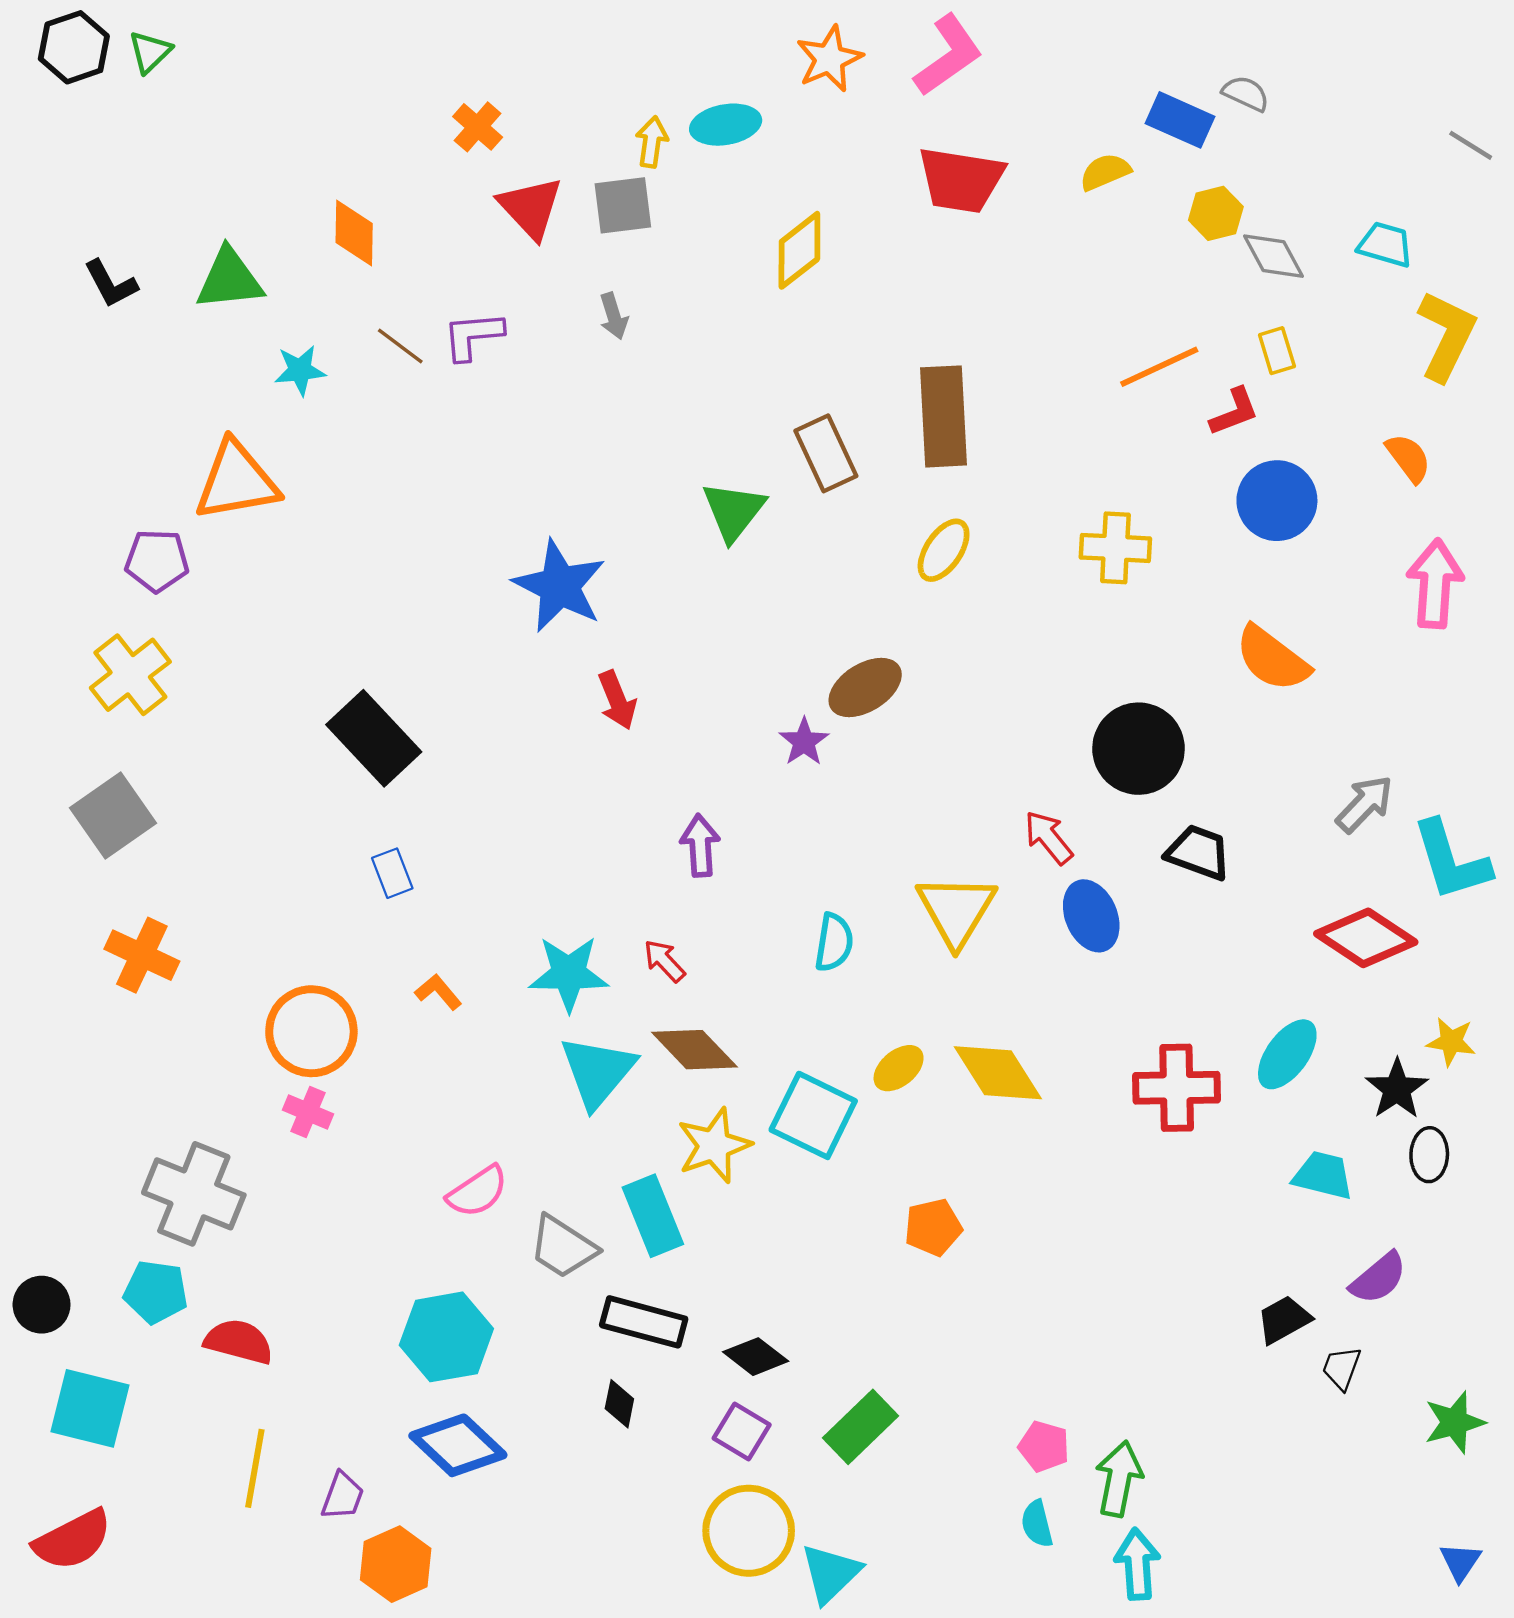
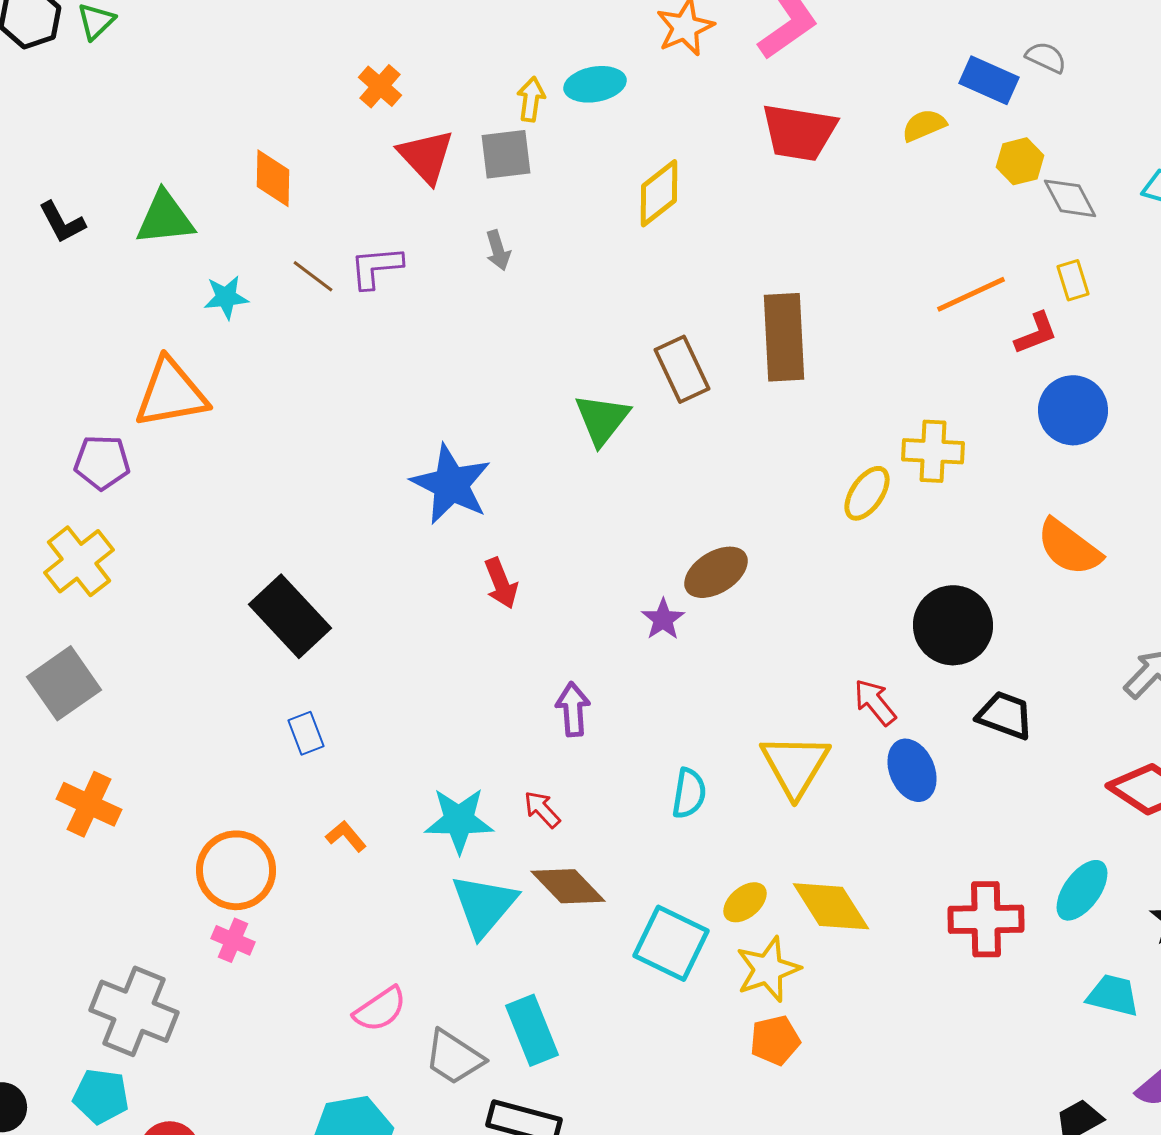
yellow ellipse: (944, 550) -> (867, 493), moved
yellow star: (714, 1145) -> (768, 969), moved

